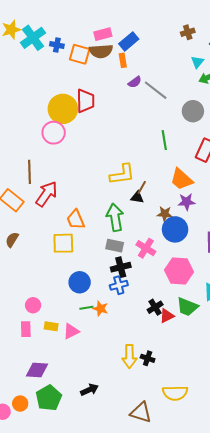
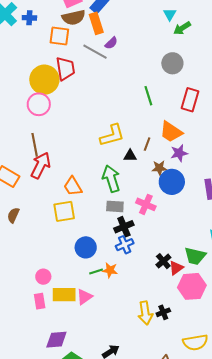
orange square: (80, 54) -> (59, 36), moved
orange rectangle: (123, 60) -> (96, 23), size x1.5
gray line: (156, 90) -> (95, 52), moved
brown line: (29, 172) -> (35, 145), moved
brown line: (142, 187) -> (147, 144), moved
pink hexagon: (179, 271) -> (192, 286), moved
yellow rectangle: (51, 326) -> (64, 295), size x1.6
black cross: (148, 358) -> (163, 312), turned -32

